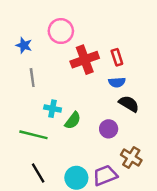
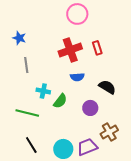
pink circle: (61, 31) -> (77, 14), moved
blue semicircle: (117, 82) -> (77, 77), moved
brown cross: (131, 157) -> (109, 132), turned 30

